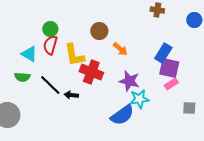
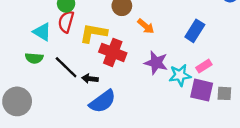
yellow L-shape: (74, 55) -> (93, 33), turned 110
purple square: (169, 68) -> (202, 90), moved
cyan star: (139, 99) -> (180, 75), moved
blue semicircle: (122, 115) -> (103, 101), moved

